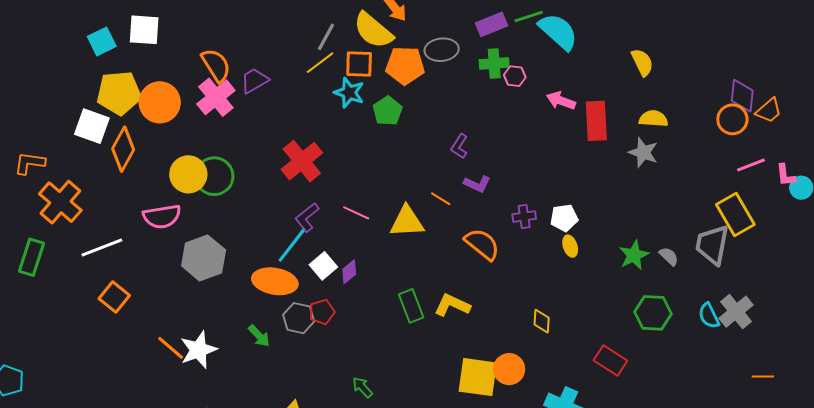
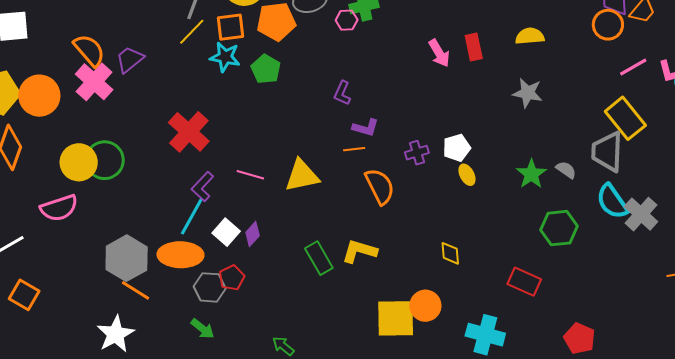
pink hexagon: (515, 76) -> (347, 20), moved
pink arrow: (561, 101) -> (439, 53), moved, turned -132
red rectangle: (596, 121) -> (474, 47), size x0.7
gray star: (643, 152) -> (528, 93), moved
orange line: (441, 199) -> (354, 149), moved, turned -30
orange semicircle: (482, 244) -> (380, 186), turned 33
gray hexagon: (204, 258) -> (127, 258), moved
cyan semicircle: (709, 316) -> (612, 201), moved, size x1.4
green arrow: (259, 336) -> (203, 329), moved
orange line: (171, 348) -> (135, 290), moved

